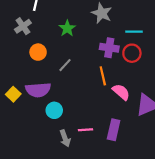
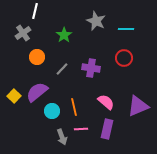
cyan line: (134, 32) -> (126, 29), moved
purple cross: (109, 48) -> (91, 68), moved
orange line: (103, 76) -> (74, 107), moved
purple semicircle: (38, 90) -> (37, 92), turned 145
pink semicircle: (121, 92) -> (106, 102), moved

